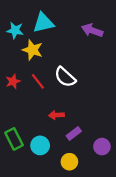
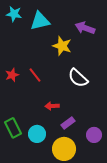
cyan star: (15, 30) -> (14, 14), moved
yellow star: (32, 50) -> (62, 46), moved
white semicircle: (65, 77) -> (78, 78), moved
yellow circle: (69, 162) -> (64, 149), size x1.5

